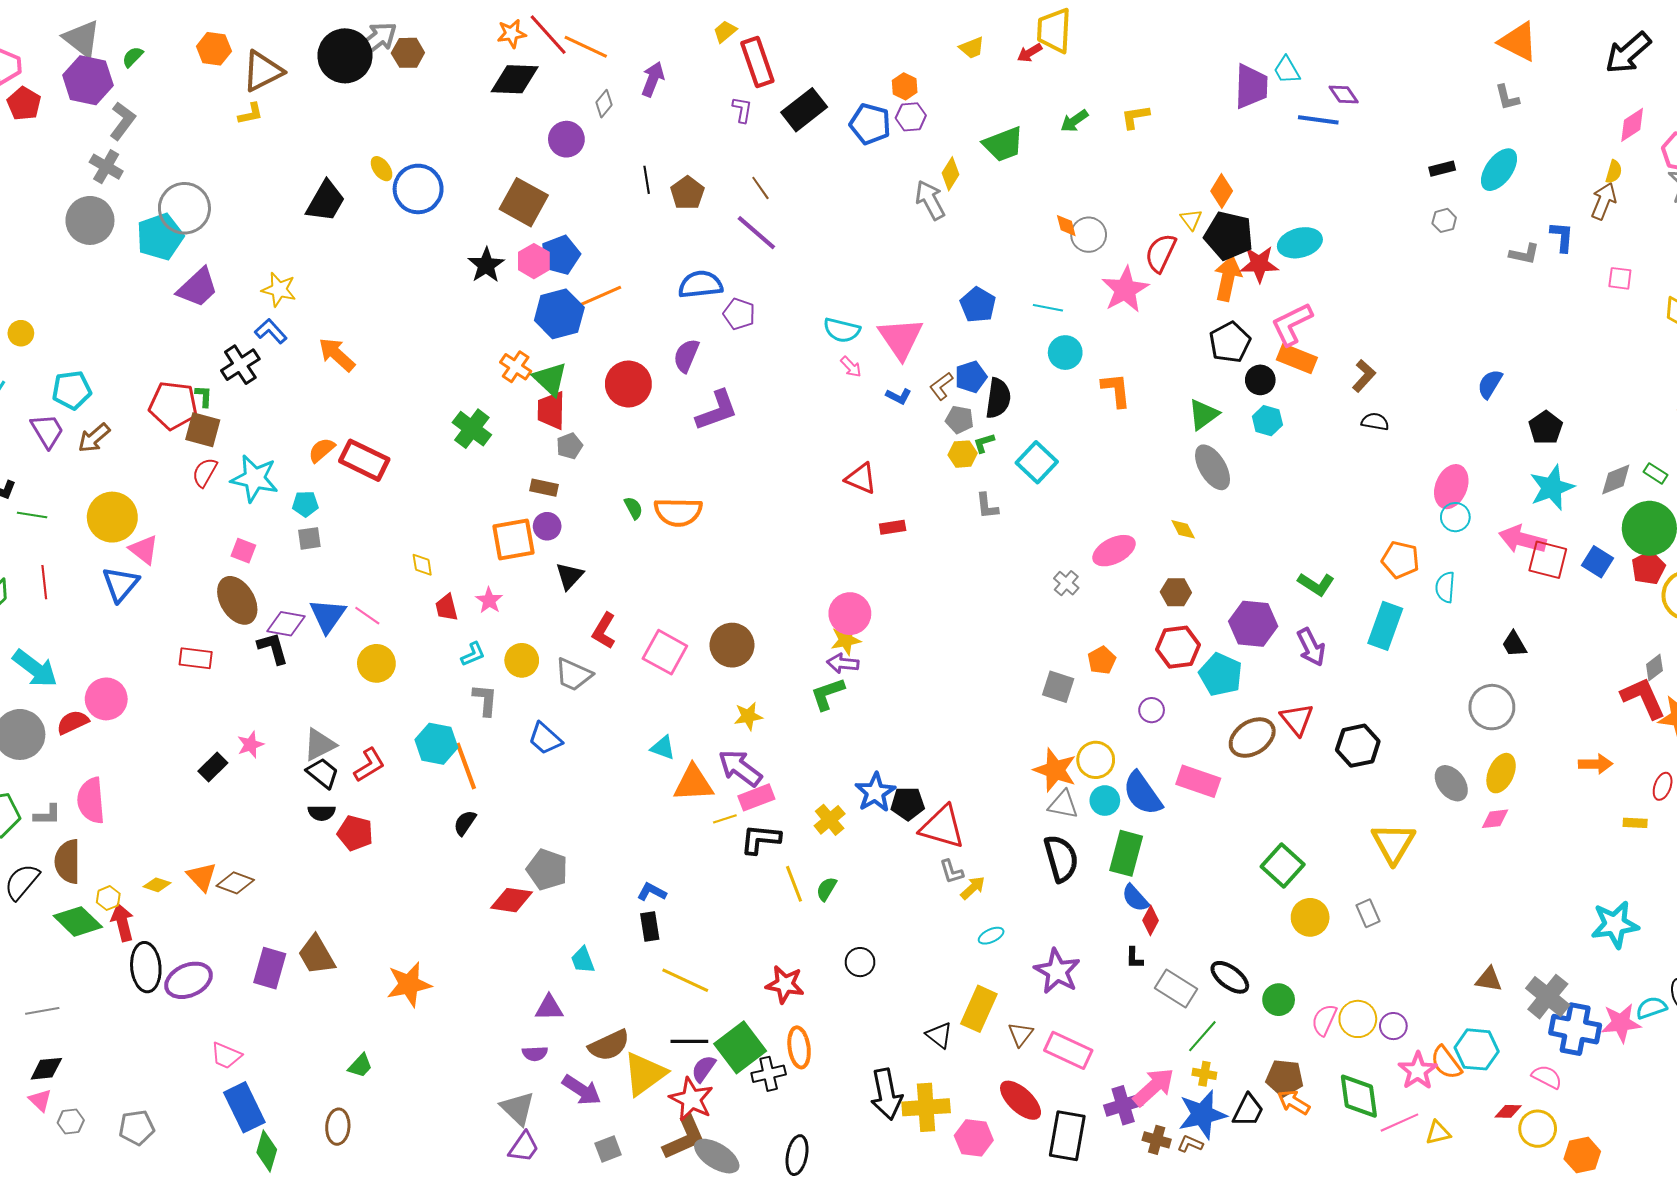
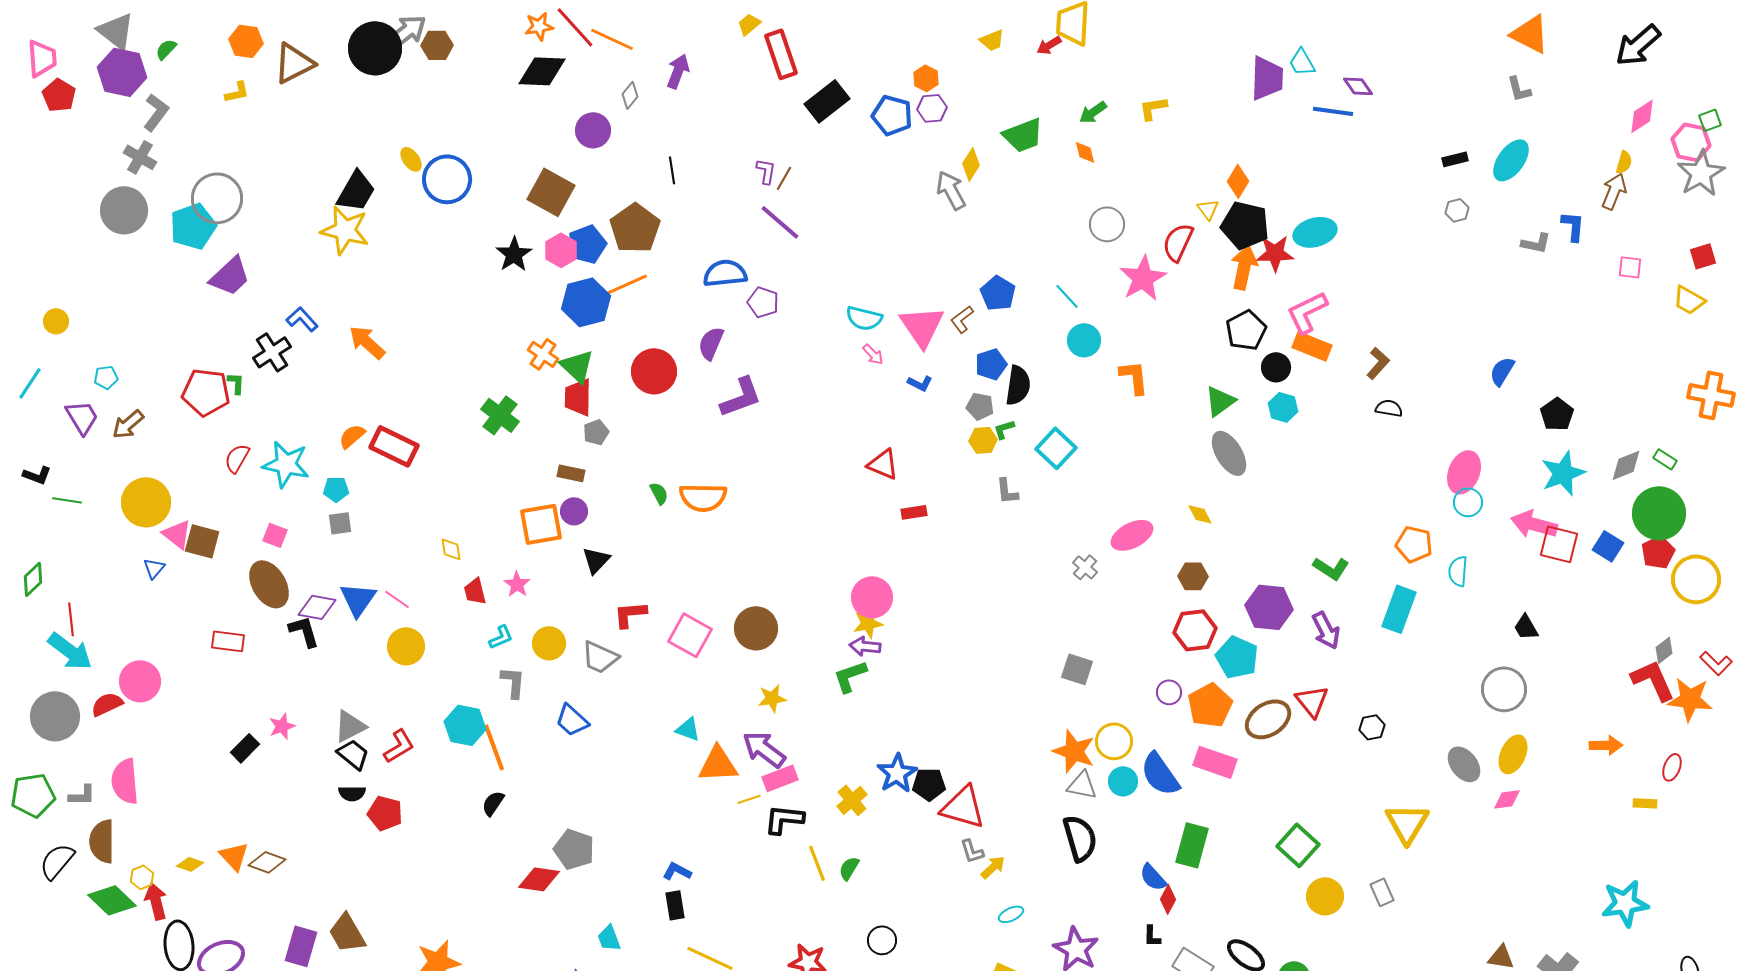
purple L-shape: (742, 110) -> (766, 171), moved
yellow L-shape: (250, 114) -> (237, 92), moved
brown line: (760, 188) -> (784, 178), turned 65
brown pentagon: (687, 193) -> (635, 228), moved, size x1.5
orange diamond: (1066, 226) -> (1085, 152), moved
yellow star: (279, 290) -> (345, 230), moved, size x1.4
cyan line: (1048, 308) -> (1067, 296), turned 36
brown L-shape: (941, 386) -> (962, 319), moved
cyan pentagon: (72, 390) -> (106, 377), size x0.6
brown square: (203, 430) -> (202, 541), moved
red line: (44, 582) -> (71, 619), moved
blue triangle: (120, 584) -> (154, 568), size x0.6
red L-shape: (604, 631) -> (630, 614), turned 54
orange pentagon: (1102, 660) -> (1210, 705), moved, size x1.6
black hexagon: (1358, 746) -> (1372, 727), size x0.6
green rectangle: (1126, 853) -> (1192, 845), moved

